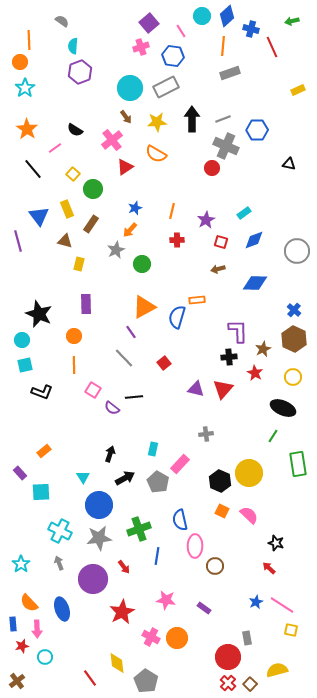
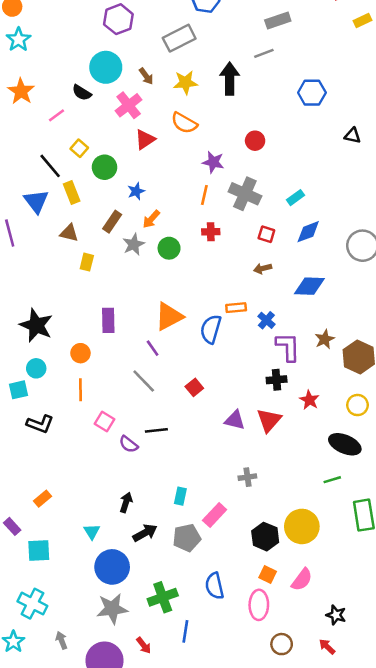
purple hexagon: (80, 72) -> (118, 19), moved
gray rectangle: (166, 87) -> (179, 38), moved
cyan circle: (130, 88) -> (106, 67), moved
yellow rectangle: (298, 90) -> (363, 20), moved
gray line: (223, 119) -> (264, 53), moved
gray cross: (226, 146) -> (245, 194), moved
black line: (33, 169) -> (50, 166), moved
blue star: (135, 208) -> (136, 191), moved
purple star: (206, 220) -> (213, 162), moved, turned -30
brown rectangle: (91, 224) -> (112, 222), moved
green circle: (142, 264) -> (169, 248), moved
purple rectangle: (86, 304) -> (108, 320), moved
blue cross: (294, 310) -> (266, 320), moved
cyan circle: (22, 340) -> (36, 368), moved
brown star: (263, 349) -> (325, 339), moved
green line: (273, 436) -> (332, 480), turned 40
gray pentagon: (158, 482) -> (187, 538), turned 30
pink semicircle: (249, 515) -> (302, 580), turned 84
cyan cross: (60, 531) -> (32, 604), moved
pink ellipse: (195, 546) -> (259, 605), moved
brown circle: (215, 566) -> (282, 644), moved

